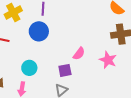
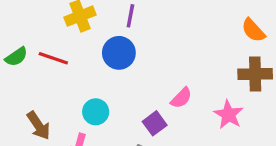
purple square: (65, 70) -> (155, 123), turned -32

